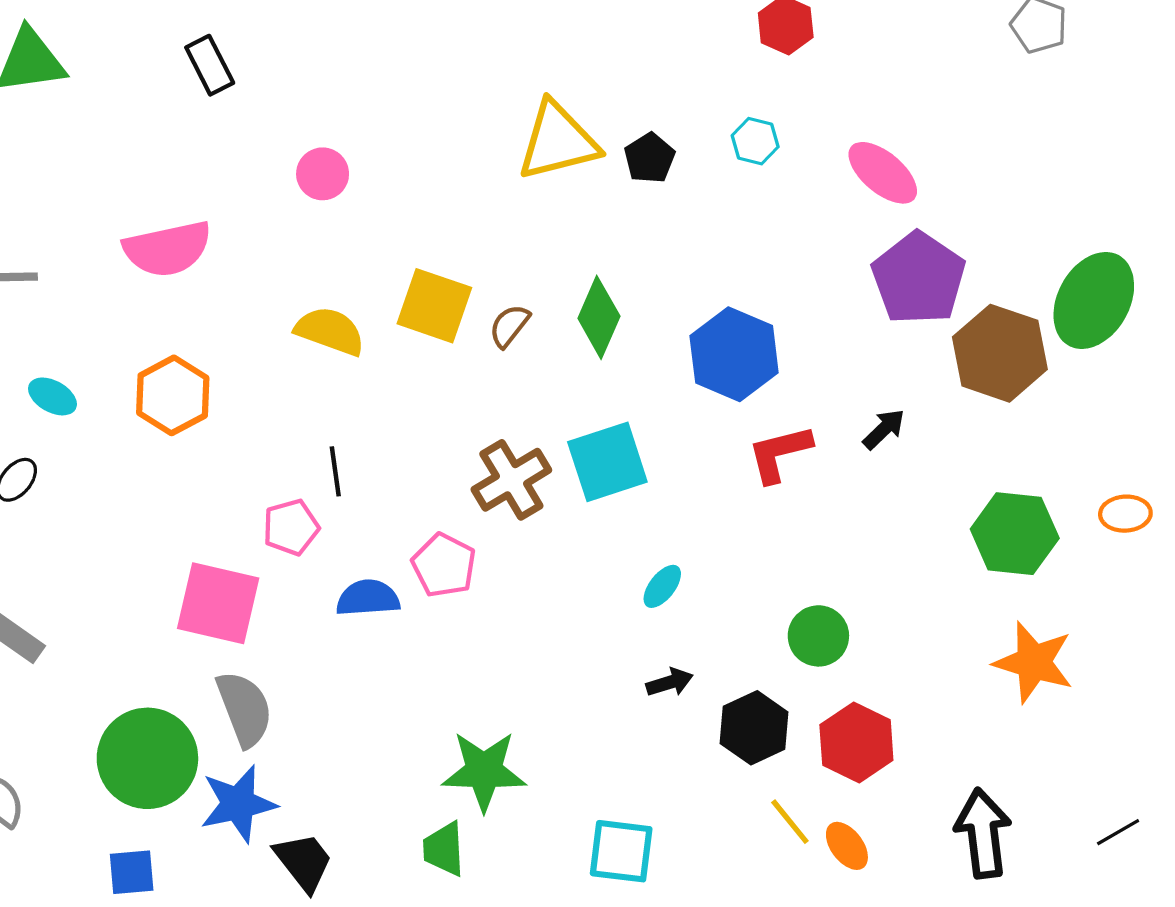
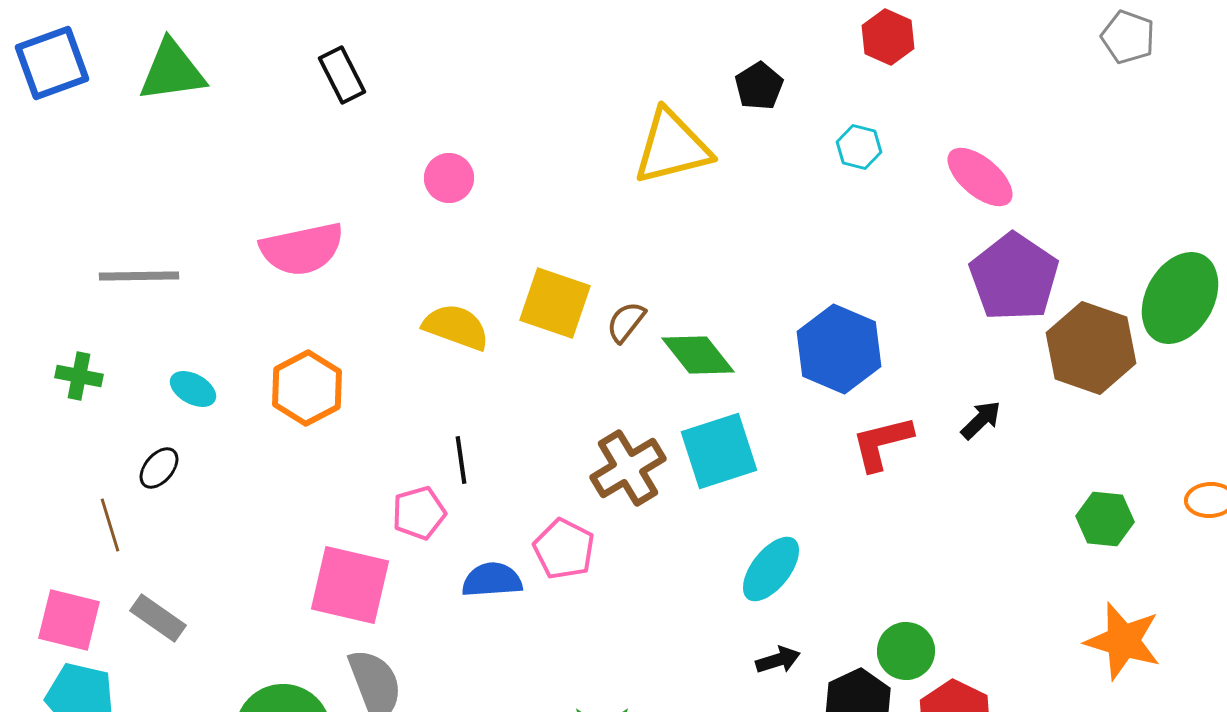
black pentagon: (650, 158) -> (759, 86), moved
green diamond: (599, 317) -> (698, 355), moved, turned -62
green hexagon: (1015, 534) -> (1105, 519), size x0.7
cyan ellipse: (662, 586) -> (771, 569), size x1.6
green circle: (818, 636) -> (906, 651), moved

